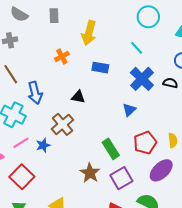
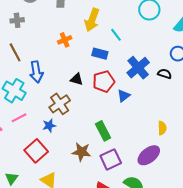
cyan line: (137, 48) -> (116, 35), moved
red pentagon: (145, 143) -> (104, 81), moved
blue star: (43, 145) -> (49, 126), moved
brown star: (90, 173) -> (81, 152), turned -30
red square: (22, 177) -> (36, 151), moved

